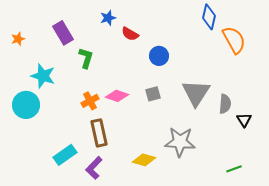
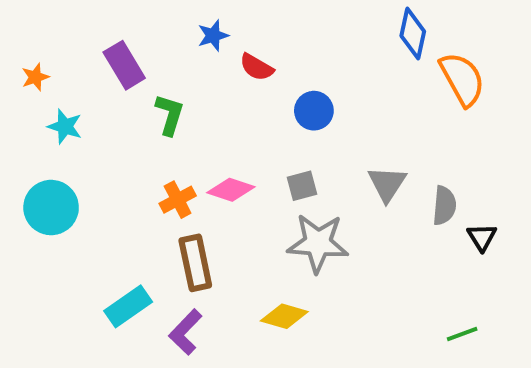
cyan star: (43, 76) -> (65, 126), moved, size x0.7
gray triangle: (196, 93) -> (387, 184), size x0.7
gray star: (180, 142) -> (318, 243), moved

